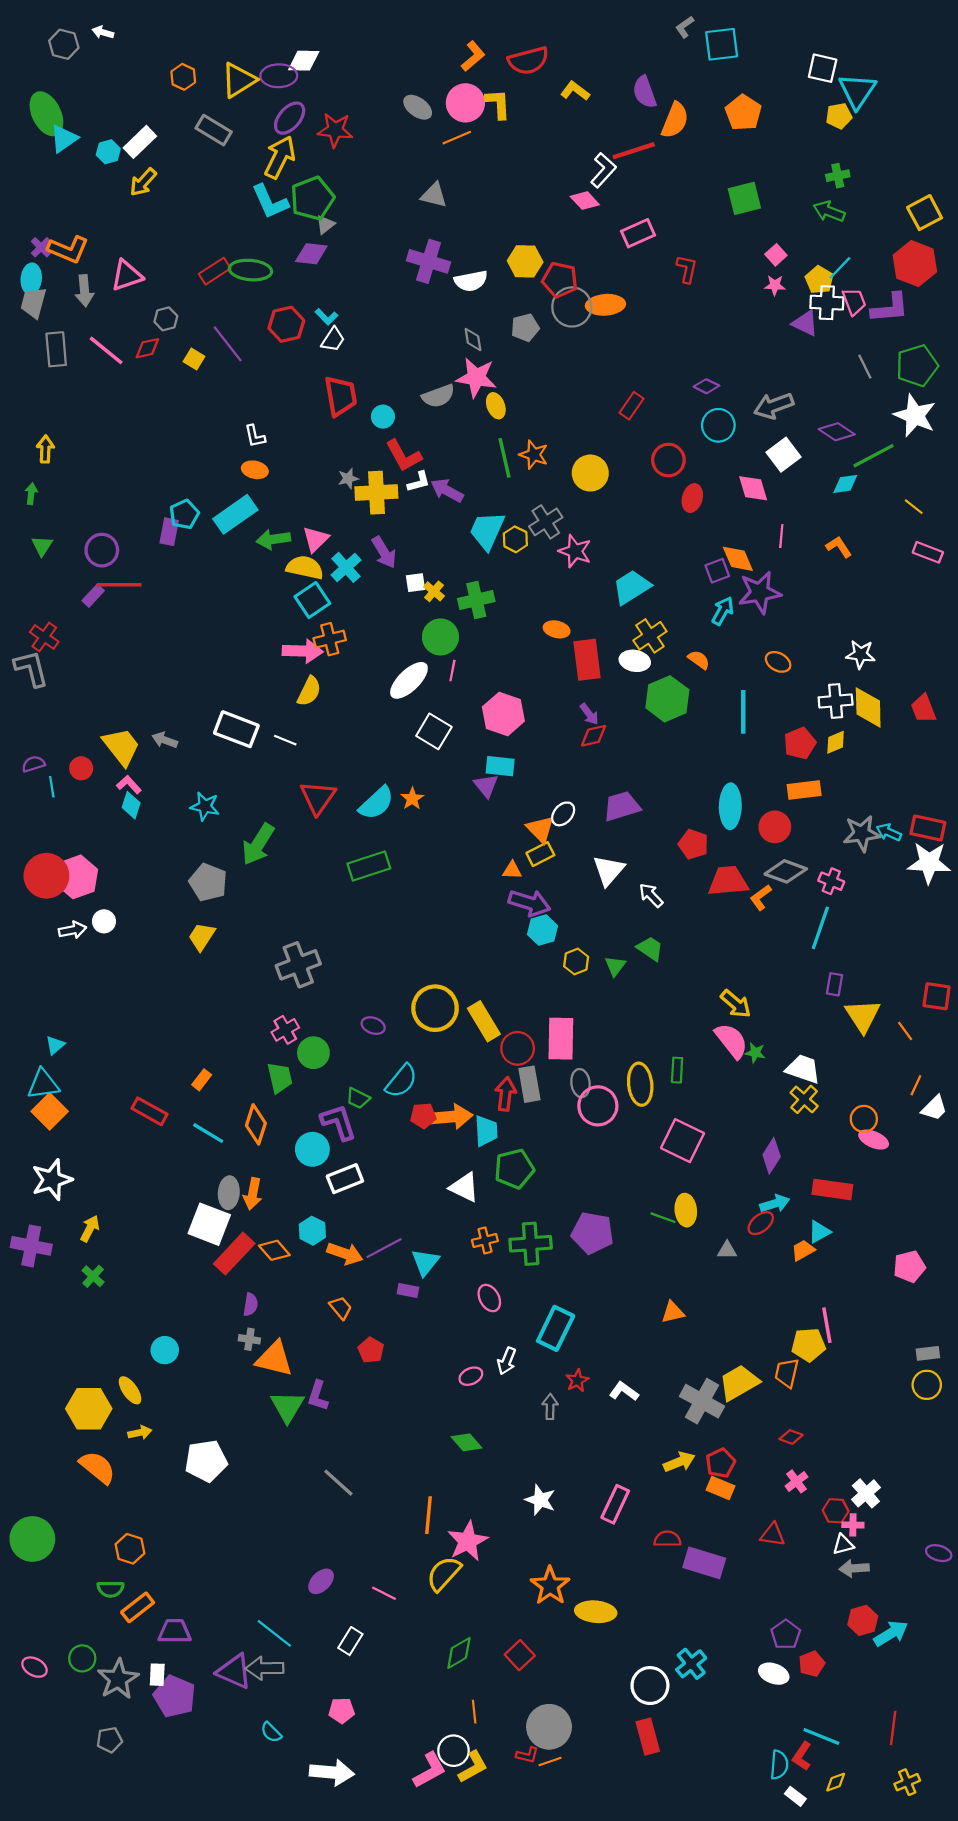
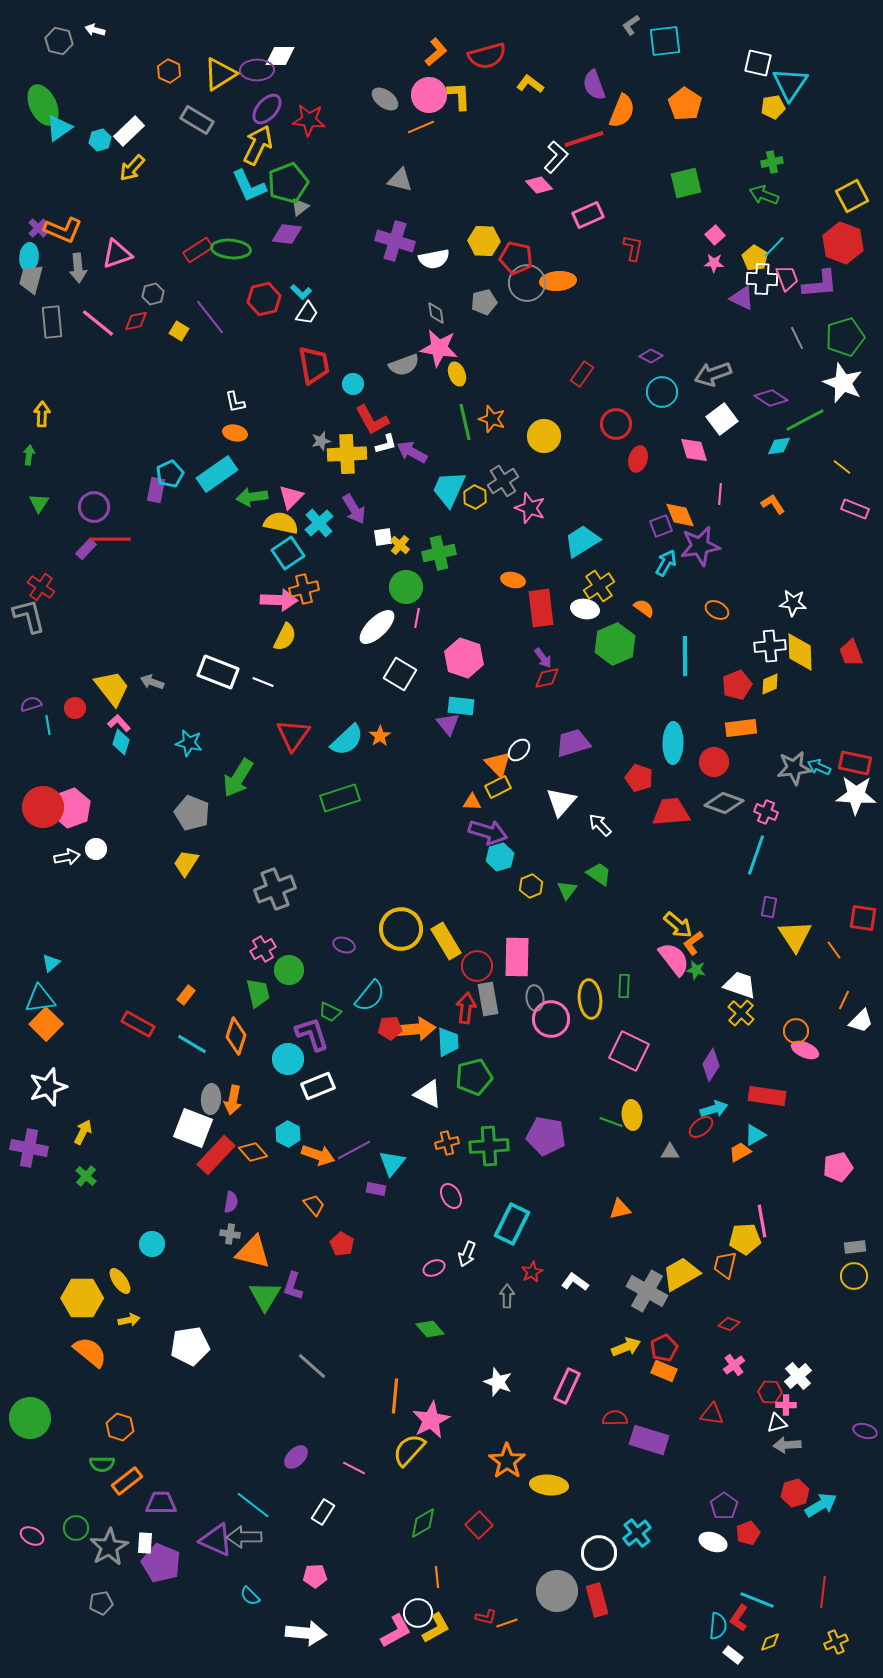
orange L-shape: (761, 897) -> (693, 943), moved
gray circle: (549, 1727) -> (557, 1591), moved

